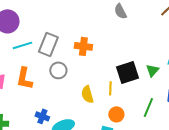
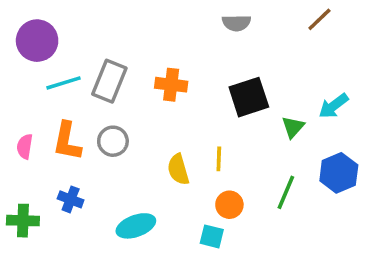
gray semicircle: (120, 11) -> (236, 23), turned -63
gray circle: (58, 70) -> (113, 141), moved
black square: (127, 72) -> (249, 97), moved
blue cross: (42, 116) -> (71, 199), moved

